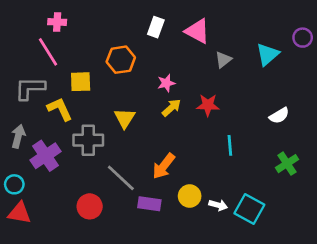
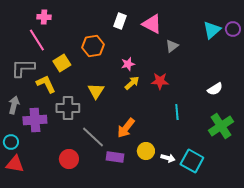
cyan triangle: (268, 54) -> (212, 30), moved
yellow square: (81, 82) -> (62, 63), turned -30
purple cross: (45, 156) -> (35, 120), turned 30
green cross: (287, 164) -> (221, 126), size x1.4

